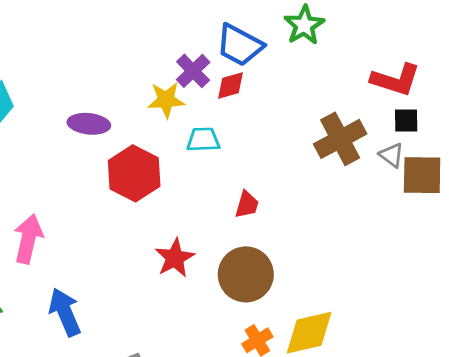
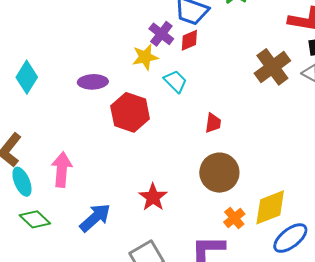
cyan trapezoid: (203, 140) -> (175, 81), turned 55
red star: (175, 258) -> (153, 197), moved
blue arrow: (65, 312) -> (95, 218), turned 80

